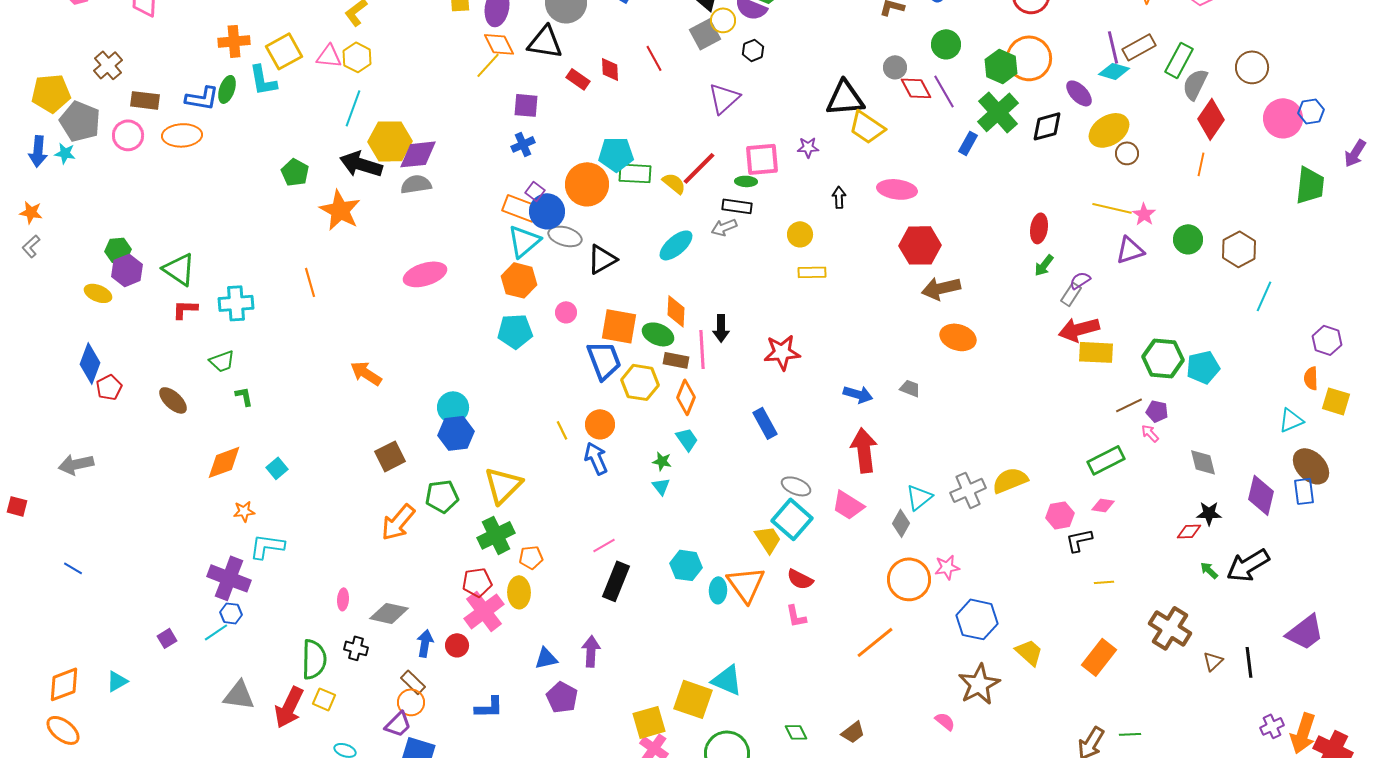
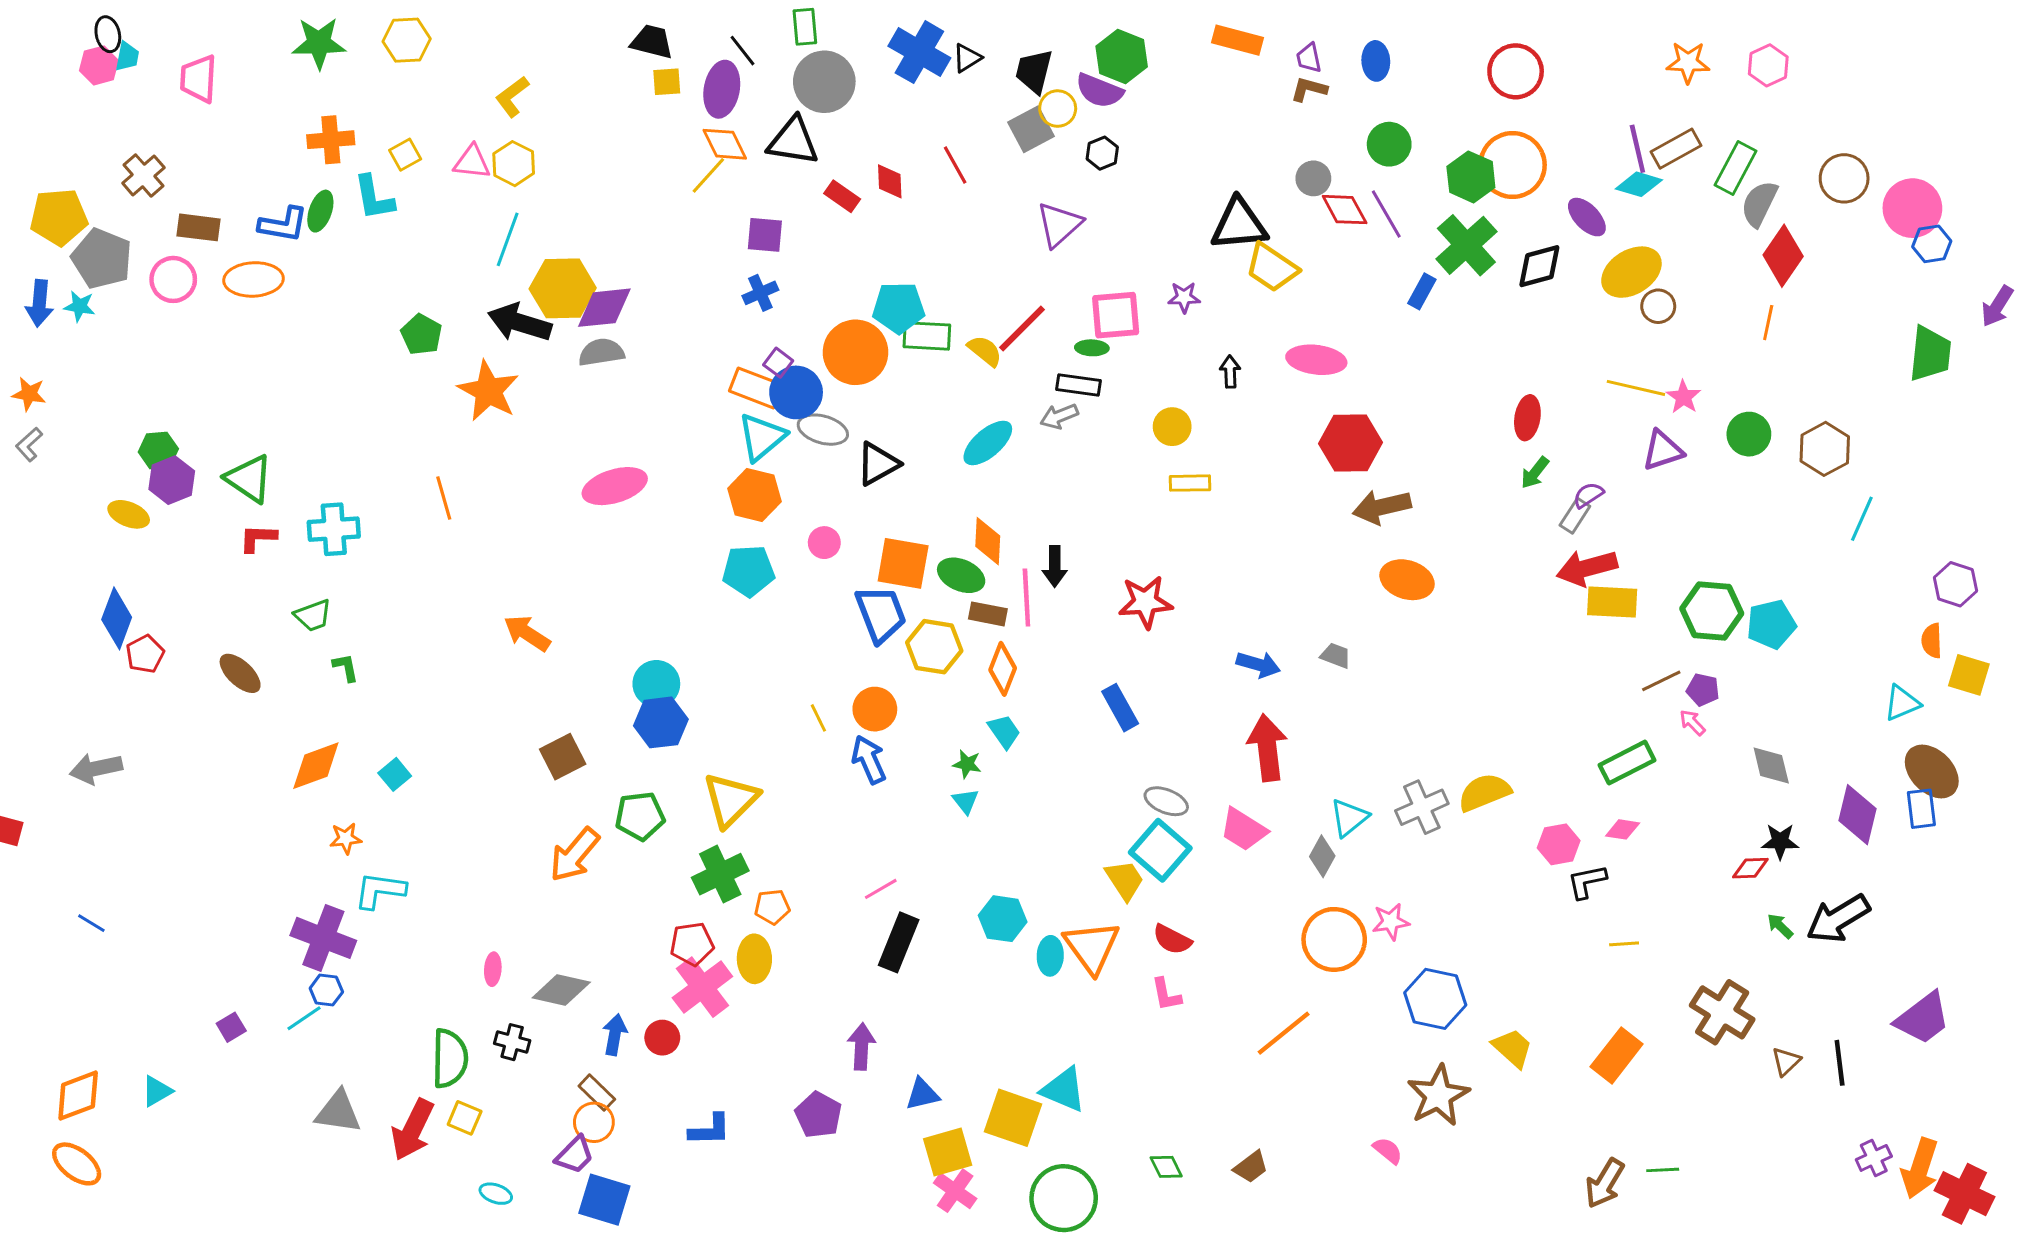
yellow square: (284, 51) -> (405, 155), size x0.6
pink circle: (1283, 118) -> (1912, 208), moved
blue triangle: (546, 658) -> (922, 1094), moved

